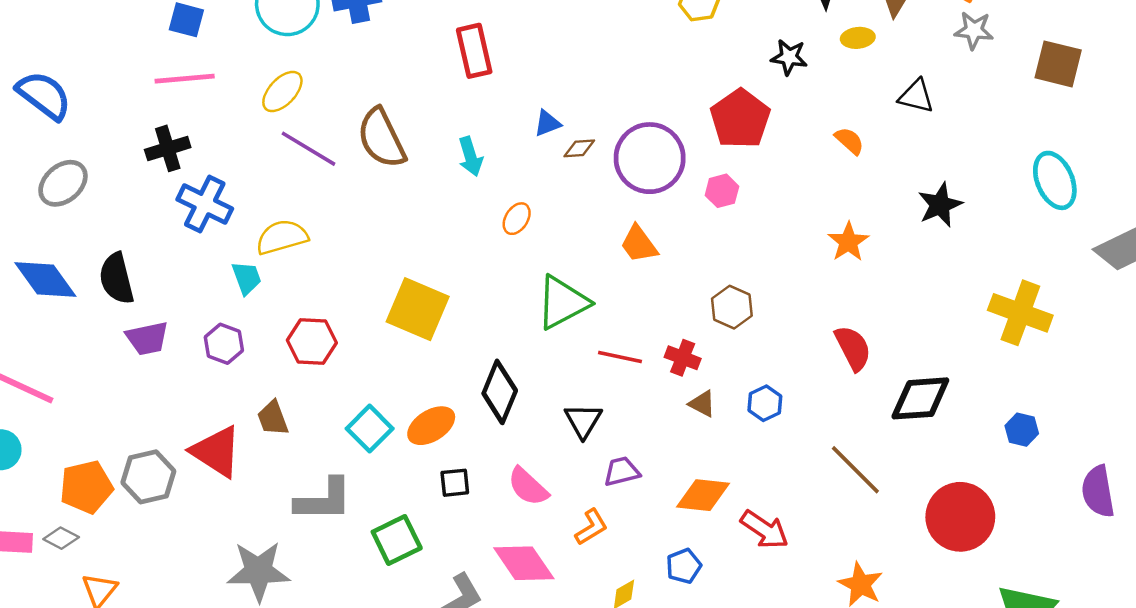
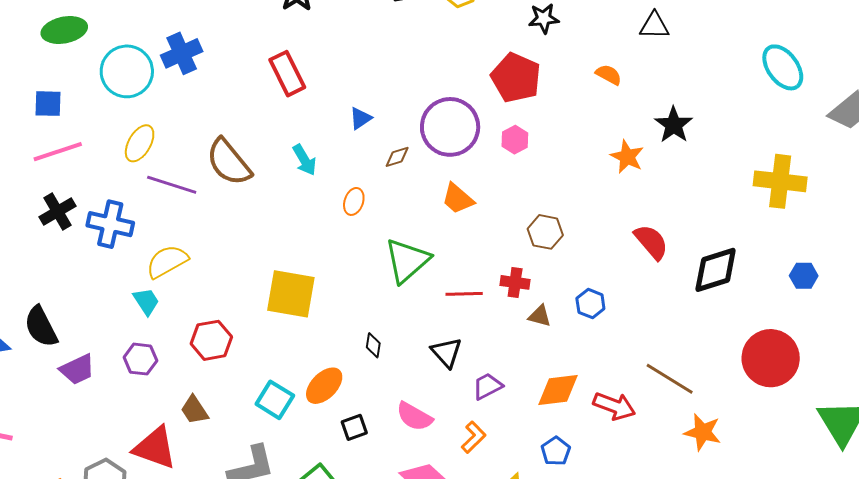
brown diamond: (579, 148) -> (397, 157), moved
blue cross: (205, 204) -> (110, 224), moved
black star: (940, 205) -> (674, 125), moved
black diamond: (500, 392) -> (373, 345), size x0.5
brown line: (855, 470) -> (670, 379), moved

